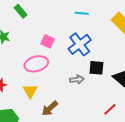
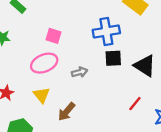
blue cross: (80, 44) -> (106, 31), moved, turned 35
gray arrow: (77, 79) -> (80, 72), moved

